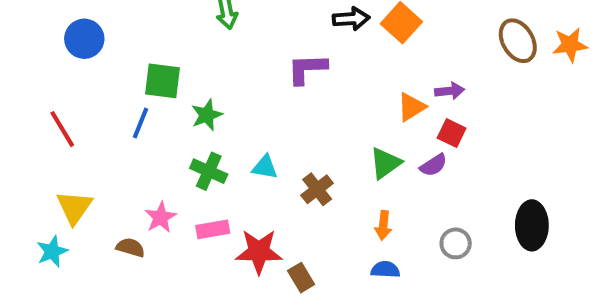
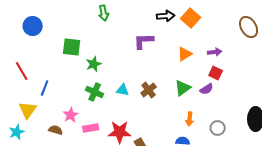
orange triangle: (411, 107) -> (185, 54), moved
blue line: (140, 123) -> (45, 88), moved
brown cross: (317, 189) -> (149, 90), moved
orange arrow: (383, 225) -> (190, 119), moved
pink rectangle: (213, 229) -> (91, 128), moved

